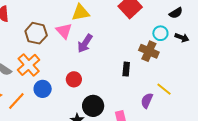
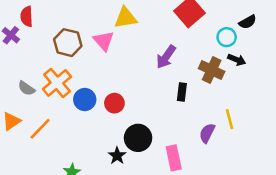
cyan circle: (160, 33) -> (227, 37), moved
black arrow: (182, 38) -> (237, 60), moved
purple arrow: (85, 43) -> (166, 57), moved
blue circle: (43, 89) -> (85, 100), moved
yellow line: (164, 89) -> (229, 119), turned 35

